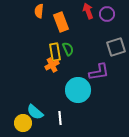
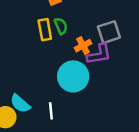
gray square: (116, 47) -> (109, 32), moved
orange cross: (52, 65) -> (83, 46), moved

